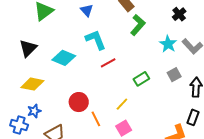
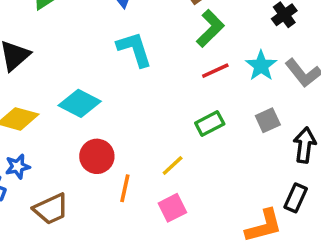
cyan diamond: (64, 58) -> (80, 103), moved
red line: (108, 63) -> (215, 71), moved
orange line: (96, 119) -> (125, 188), turned 35

